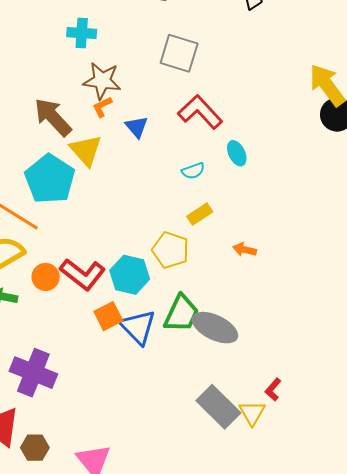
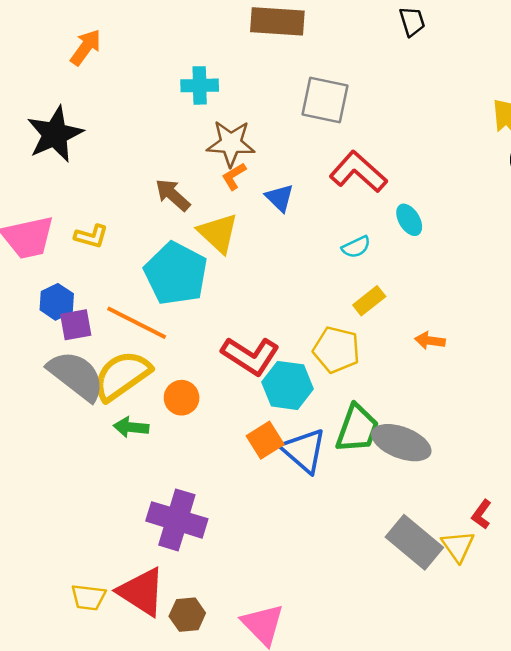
brown arrow: (53, 117) -> (173, 195), size x0.7
red L-shape: (83, 274) -> (250, 356), moved

